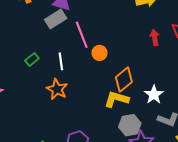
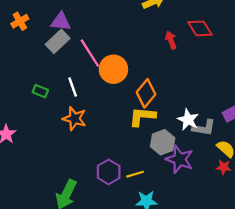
orange circle: (99, 53) -> (113, 69), size x1.6
green rectangle: (32, 59) -> (40, 91), turned 72
white star: (154, 95) -> (188, 120), moved

